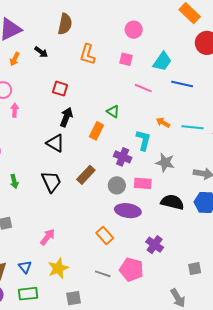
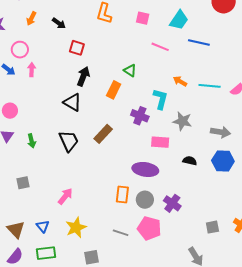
black arrow: (41, 52) -> (59, 23), moved
gray circle: (117, 185) -> (145, 200), moved
black semicircle: (172, 202) -> (190, 161), size x0.6
orange rectangle: (105, 236) -> (122, 194), turned 48

